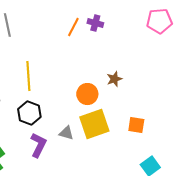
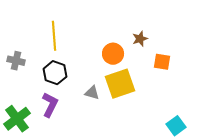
orange square: (136, 125) -> (162, 62), moved
purple L-shape: (38, 145) -> (50, 105), moved

